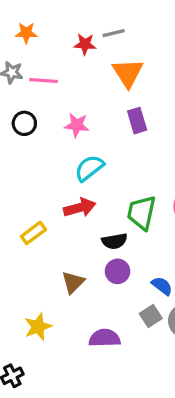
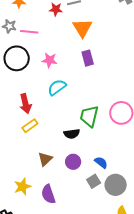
black circle: (24, 123) -> (17, 58), size x1.6
red arrow: (80, 208) -> (25, 104), moved, turned 90
yellow rectangle: (33, 233) -> (30, 126), moved
purple circle: (118, 271) -> (73, 162), moved
purple semicircle: (105, 338) -> (48, 194), moved, turned -108

